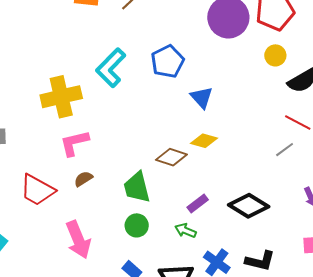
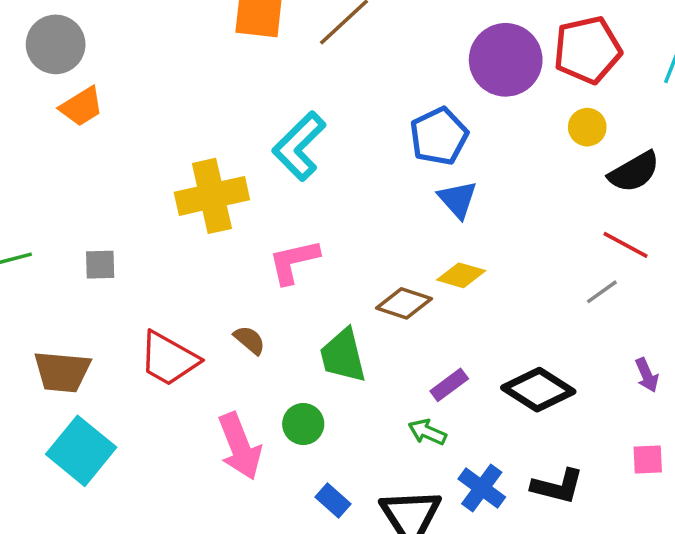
blue pentagon: (167, 61) -> (439, 136), moved
pink L-shape: (74, 143) -> (294, 262), moved
brown semicircle: (83, 179) -> (250, 340), turned 72
green circle: (137, 225) -> (303, 424), moved

